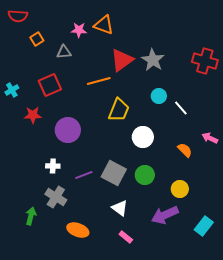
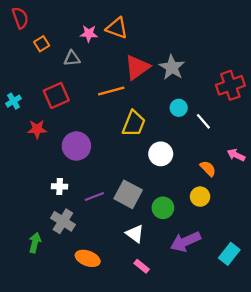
red semicircle: (18, 16) -> (20, 18), turned -114
red cross: (205, 61) -> (230, 85), moved, turned -35
green circle: (145, 175) -> (163, 208), moved
yellow circle: (180, 189) -> (200, 197), moved

